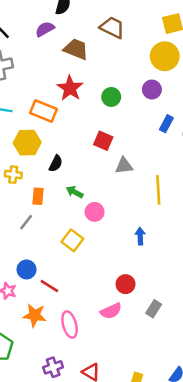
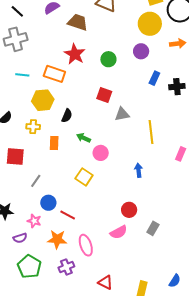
gray line: (26, 222) -> (36, 181), moved
purple cross: (53, 367) -> (66, 267), moved

